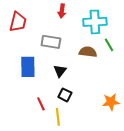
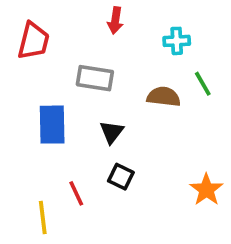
cyan cross: (95, 22) -> (177, 41), size x0.6
orange star: (111, 102) -> (206, 190), turned -30
yellow line: (58, 117) -> (43, 218), moved

